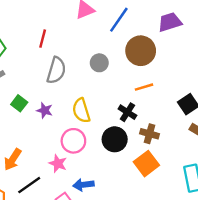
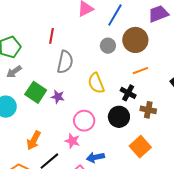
gray circle: (99, 63) -> (108, 46), moved
green square: (19, 103) -> (36, 92), size x1.5
yellow semicircle: (81, 111) -> (96, 83), moved
orange square: (146, 164) -> (140, 147), moved

